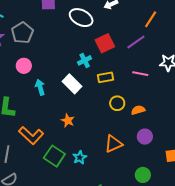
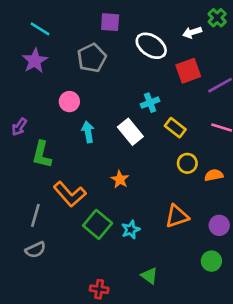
gray pentagon: (22, 33) -> (92, 58), moved
red square: (105, 43) -> (188, 71), moved
yellow rectangle: (105, 77) -> (175, 128), turned 42
purple circle: (145, 137) -> (219, 225), moved

